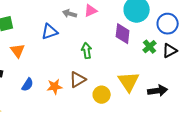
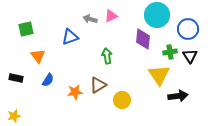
green cross: (150, 47) -> (170, 52), turned 32
black triangle: (170, 51) -> (190, 56), turned -35
yellow triangle: (129, 82) -> (159, 75), moved
blue semicircle: (28, 85) -> (48, 80), moved

